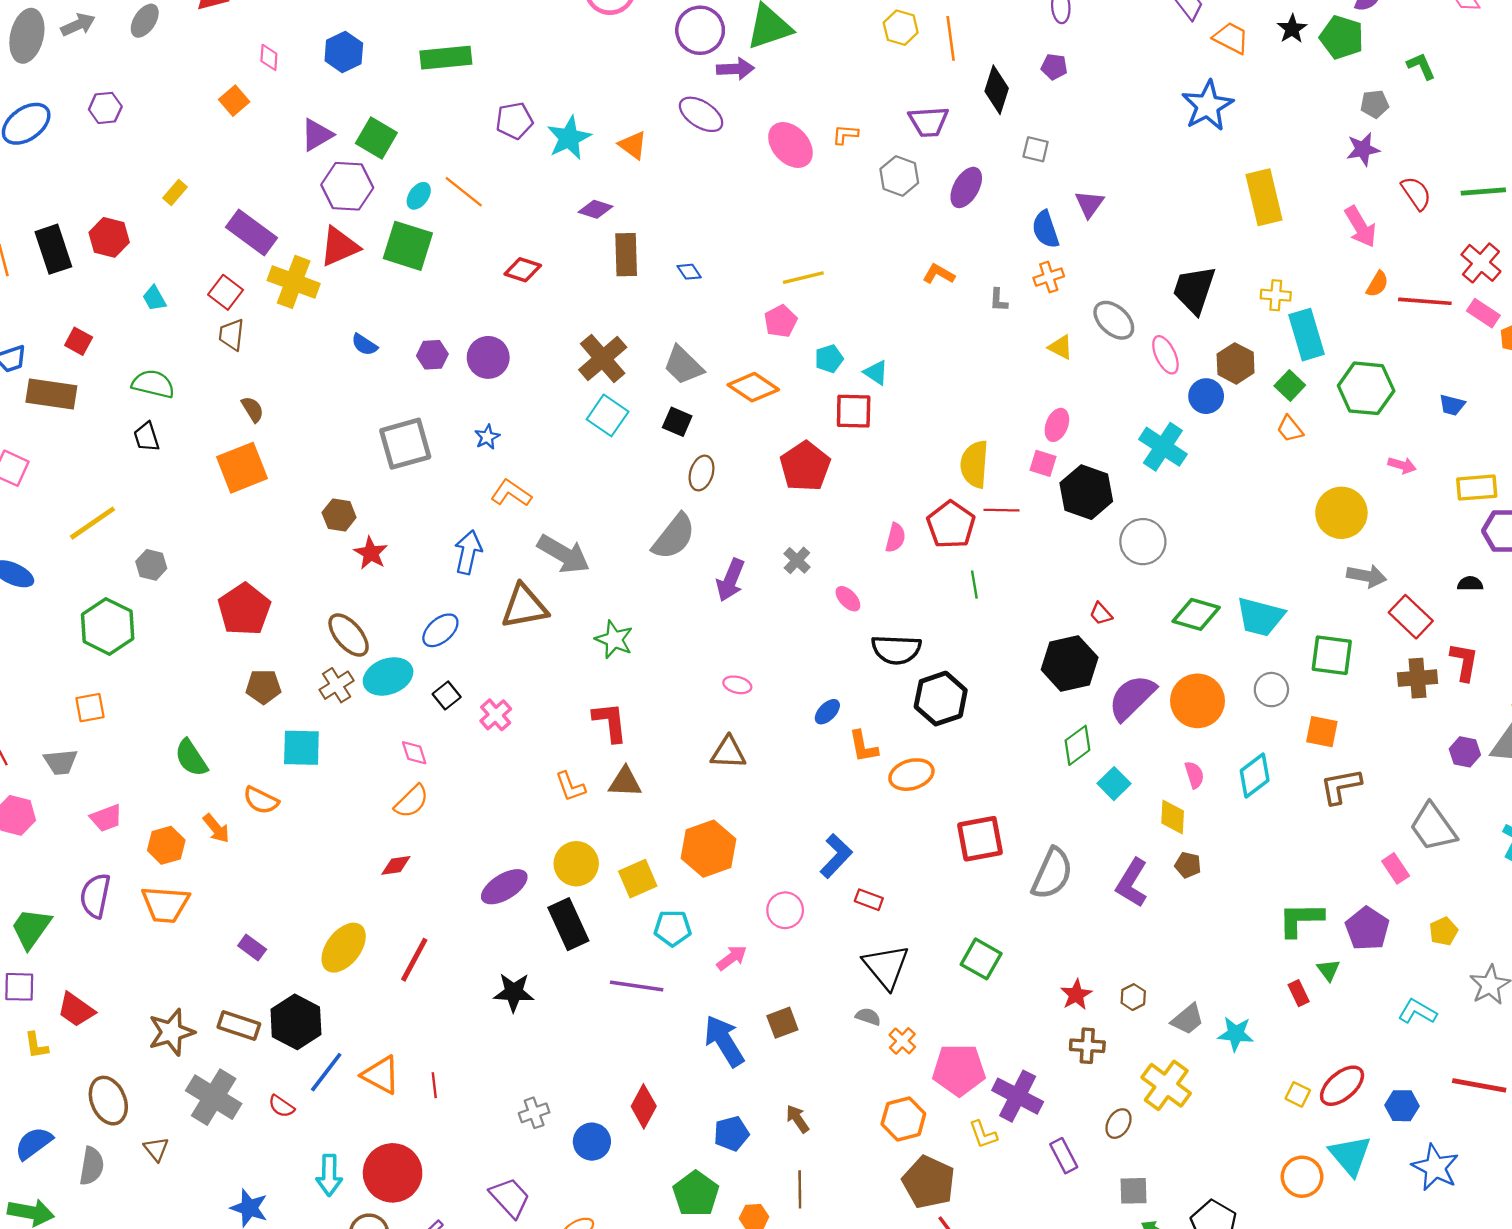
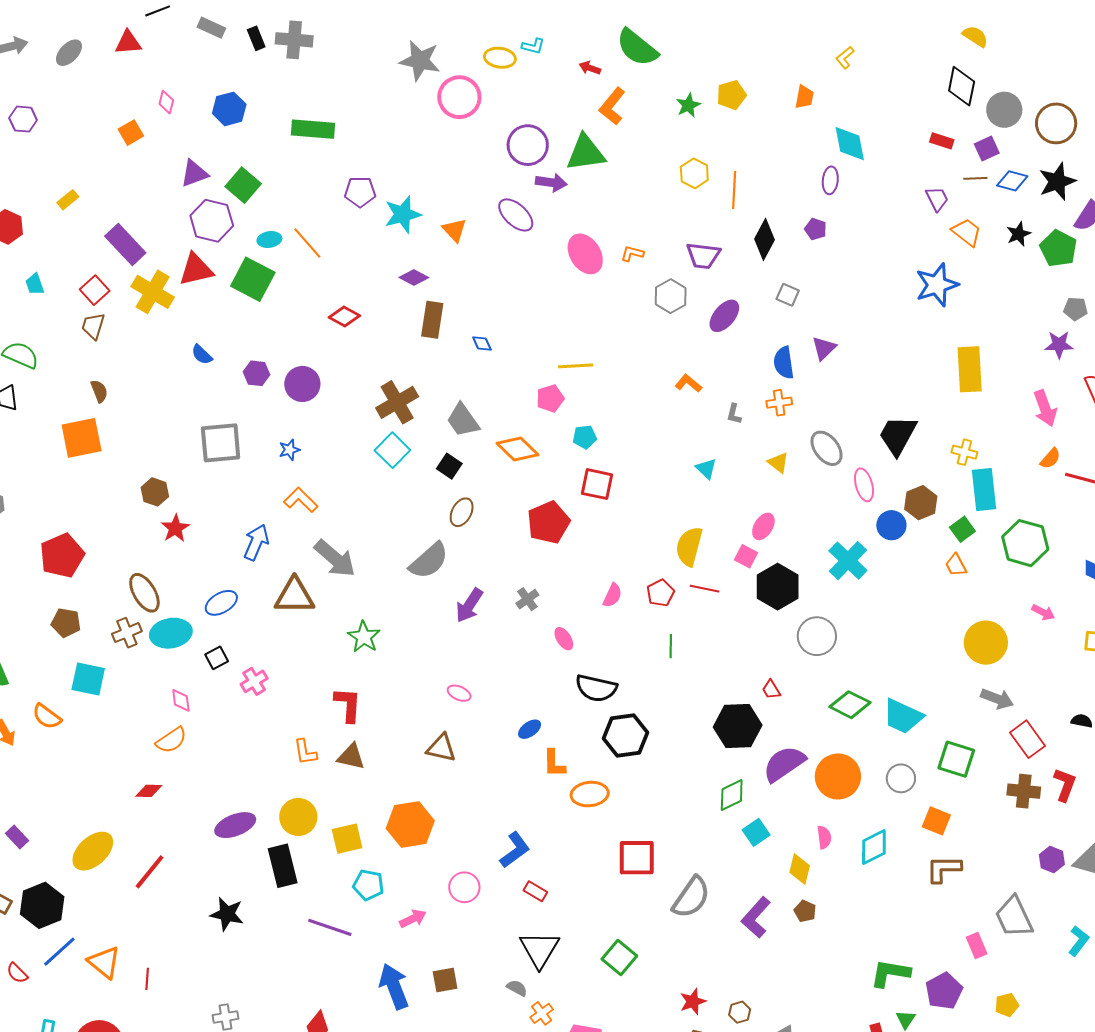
cyan ellipse: (419, 196) -> (269, 239), turned 35
cyan triangle: (876, 372) -> (706, 469), moved
red pentagon: (951, 525) -> (660, 593), size x0.7

